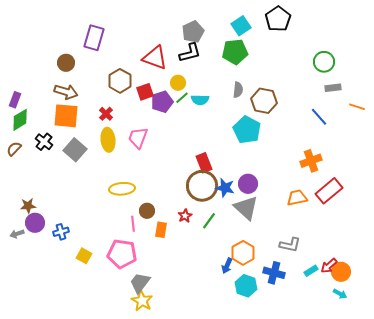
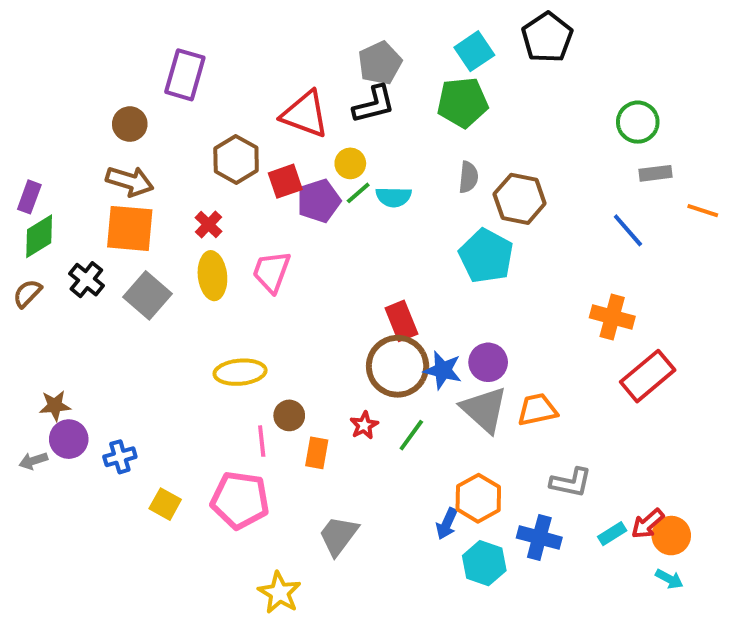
orange cross: (311, 161) -> (612, 317), turned 35
orange trapezoid: (297, 198) -> (537, 410), moved
gray trapezoid: (140, 283) -> (338, 536), moved

